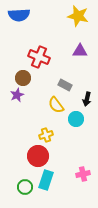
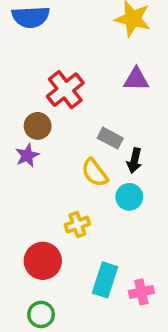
red cross: (39, 57) -> (65, 90), turned 30
black arrow: (87, 99) -> (134, 161), moved
red circle: (38, 156) -> (43, 261), moved
cyan rectangle: (46, 180) -> (105, 280), moved

